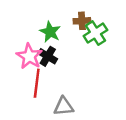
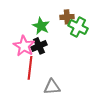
green cross: (95, 33) -> (78, 27), turned -30
black cross: (48, 56) -> (39, 46), turned 35

